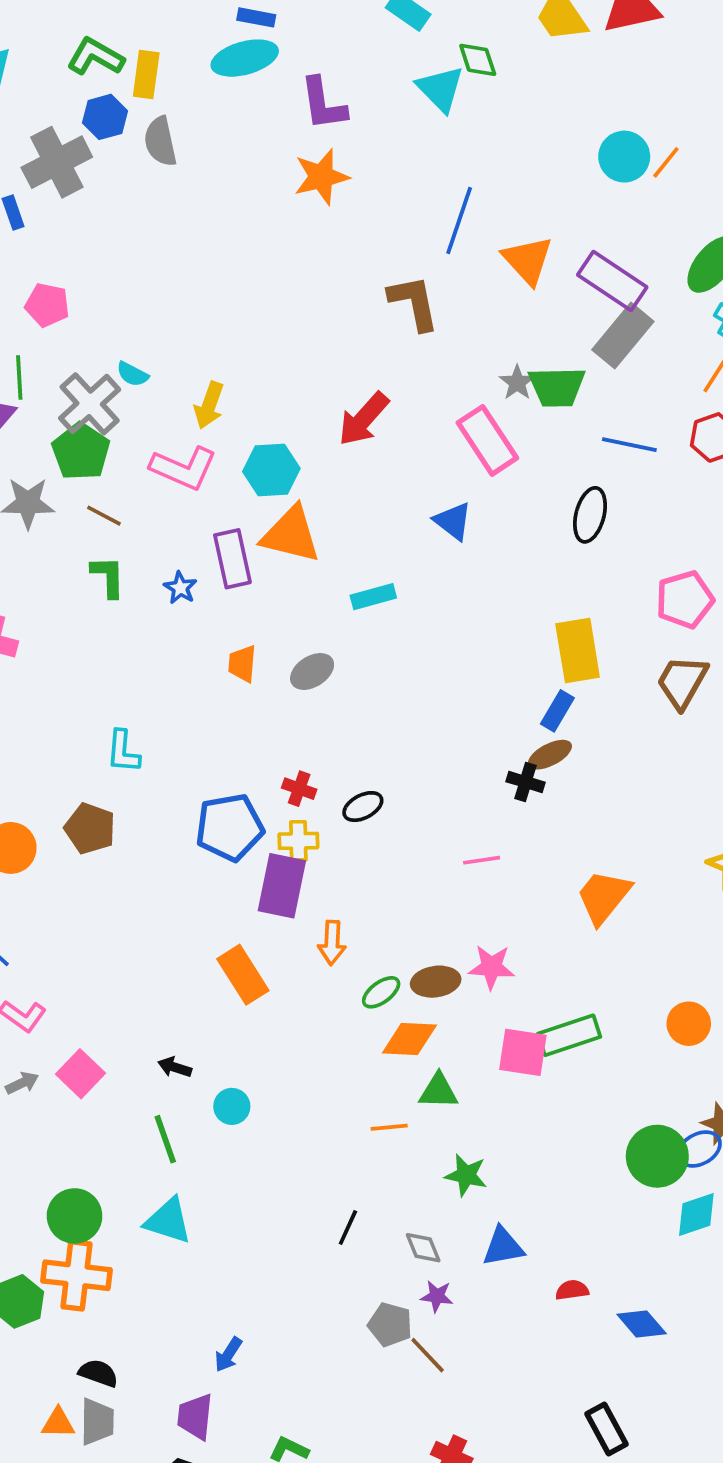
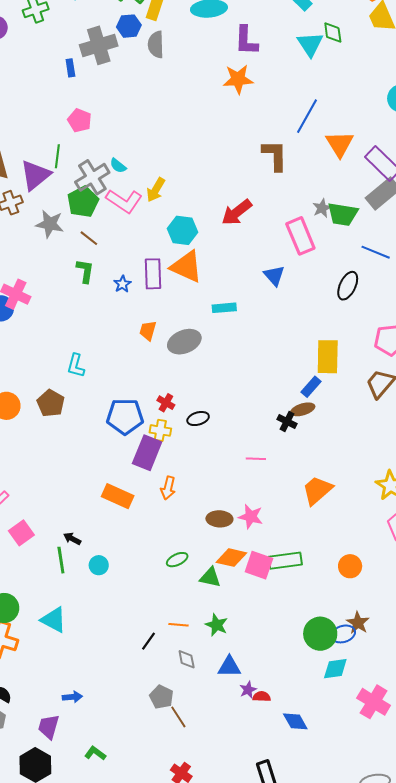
pink L-shape: (184, 468) -> (124, 201), moved
gray ellipse: (312, 671) -> (184, 342), size x1.4
orange rectangle: (243, 975) -> (118, 496), turned -44
green ellipse: (381, 992) -> (177, 560), moved
orange diamond: (409, 1039) -> (231, 558), moved
orange line: (389, 1127) -> (179, 625), moved
green line: (165, 1139) -> (61, 560), moved
purple star: (437, 1296) -> (248, 690), moved, turned 30
blue arrow: (228, 1355) -> (72, 697), turned -138

